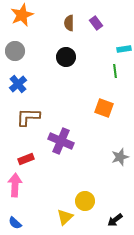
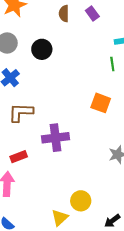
black circle: (66, 57) -> (42, 49), moved
purple cross: (61, 141) -> (55, 138), turned -30

